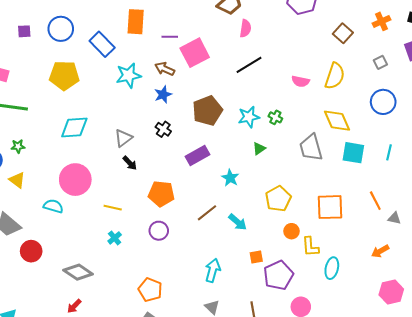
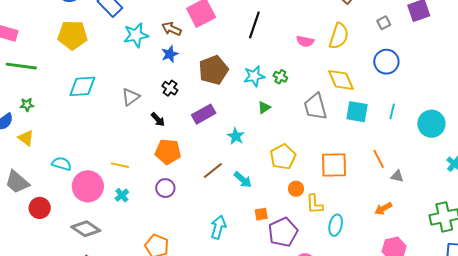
black line: (249, 65) -> (254, 25), turned -40
black arrow: (130, 163) -> (158, 119), moved
pink circle: (75, 180) -> (88, 186), moved

